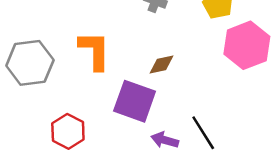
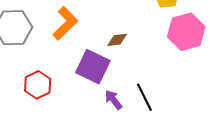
orange L-shape: (95, 51) -> (65, 23), turned 40
purple arrow: (165, 140) -> (113, 100), turned 30

